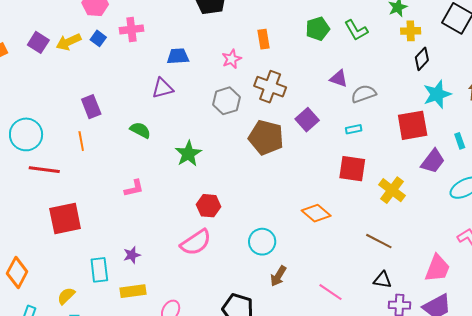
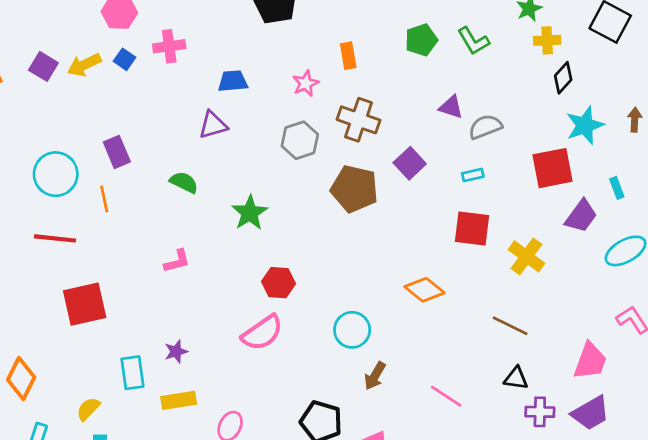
cyan circle: (26, 134) -> (56, 174), moved

